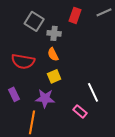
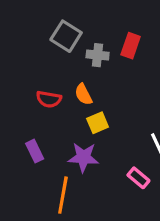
red rectangle: (75, 15) -> (131, 46), moved
orange semicircle: (53, 54) -> (83, 94), moved
red semicircle: (23, 61) -> (49, 99), size x0.7

